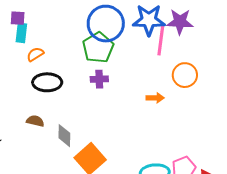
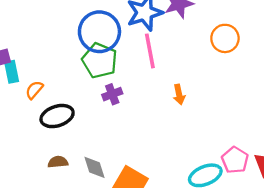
pink line: (161, 40) -> (150, 51), moved
orange circle: (185, 75) -> (225, 38), moved
orange arrow: (155, 98) -> (179, 94), turned 96

